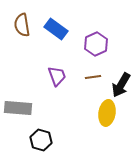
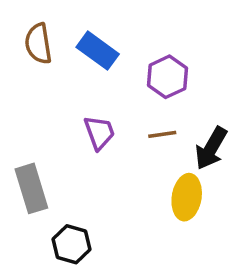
gray rectangle: (18, 108) -> (31, 188), turned 68

